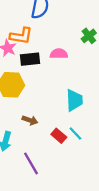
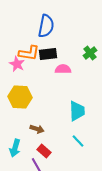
black rectangle: (30, 59) -> (48, 54), moved
red rectangle: (59, 136) -> (44, 151), moved

